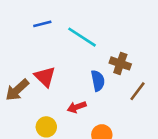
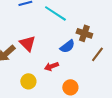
blue semicircle: (98, 81) -> (67, 46), turned 63

